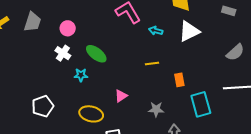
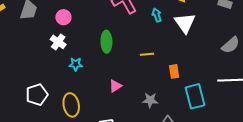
cyan arrow: (156, 31) -> (157, 15), moved, turned 56
white triangle: (189, 31) -> (185, 23), turned -40
green ellipse: (96, 54) -> (106, 42), moved, turned 50
yellow ellipse: (91, 114) -> (71, 105), moved, turned 65

